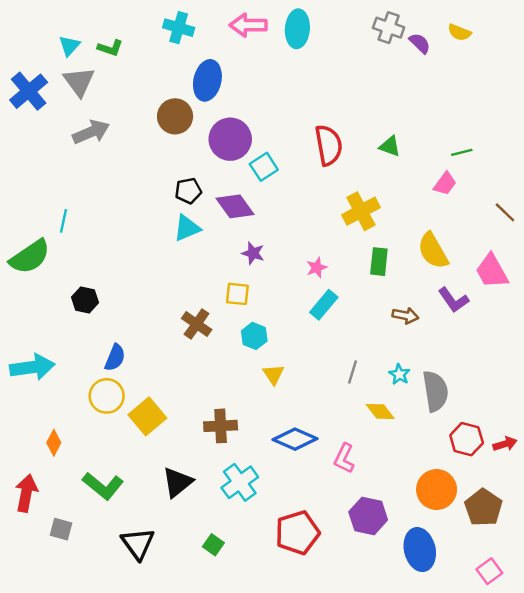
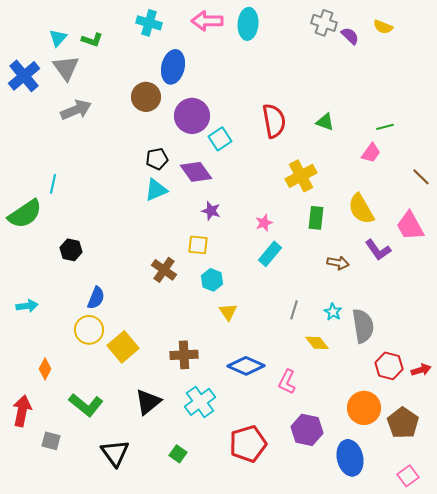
cyan arrow: (32, 367) -> (27, 306), size x0.6

